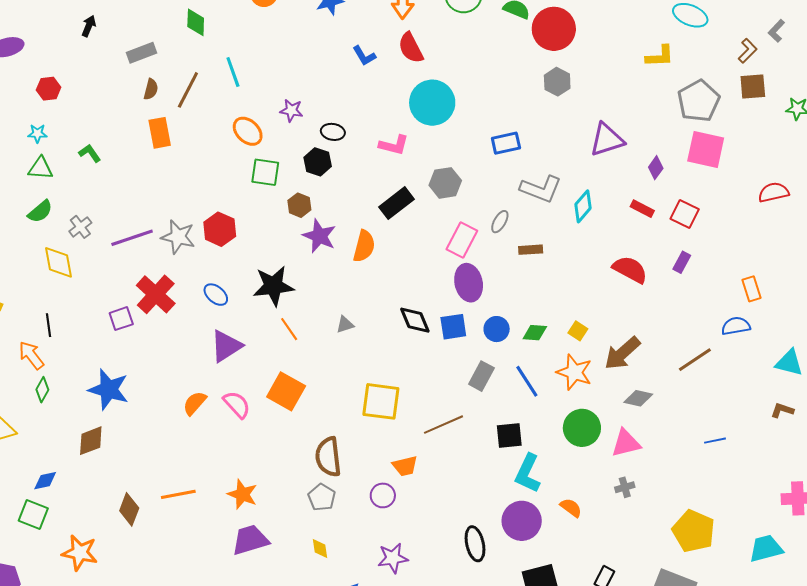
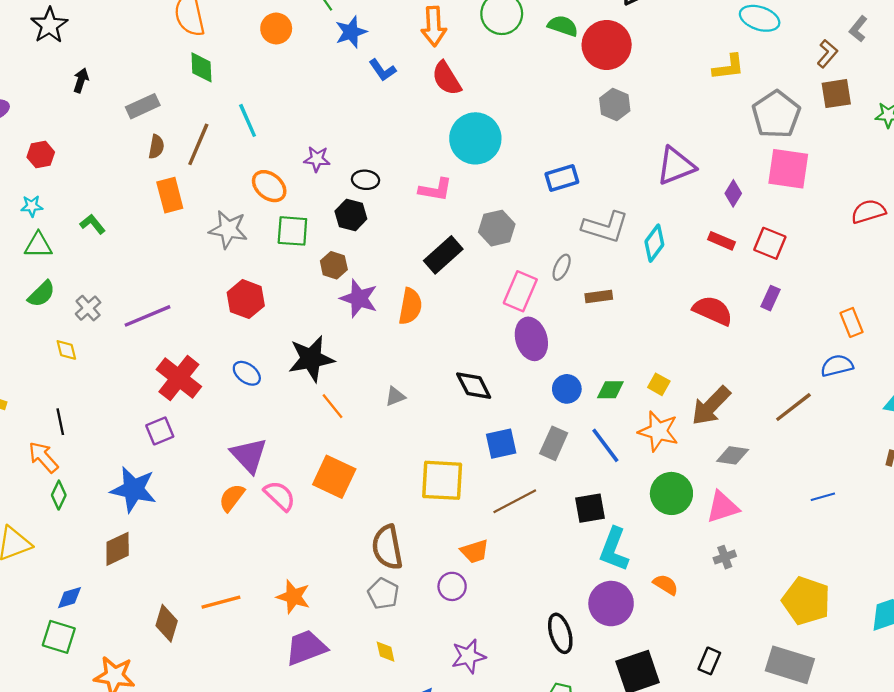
blue L-shape: (364, 56) -> (382, 70), moved
gray star: (178, 237) -> (228, 229), moved
yellow diamond: (59, 262) -> (66, 350), size x0.6
purple square: (121, 319) -> (160, 431), moved
blue square: (453, 327) -> (501, 444), moved
purple triangle: (226, 346) -> (249, 455), moved, turned -36

